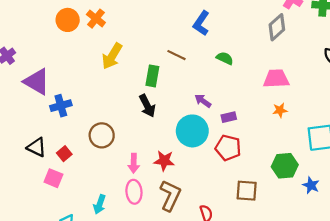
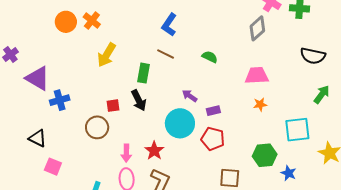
blue L-shape: (201, 23) -> (169, 25), moved
red square: (64, 154) -> (113, 106), moved, turned 32
red star: (164, 161) -> (154, 151), turned 30

